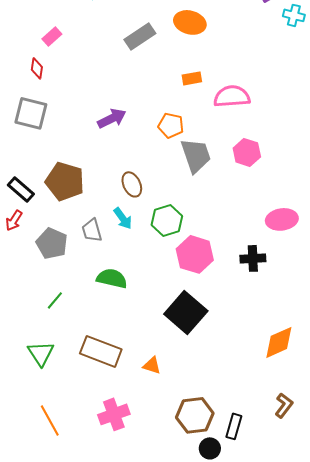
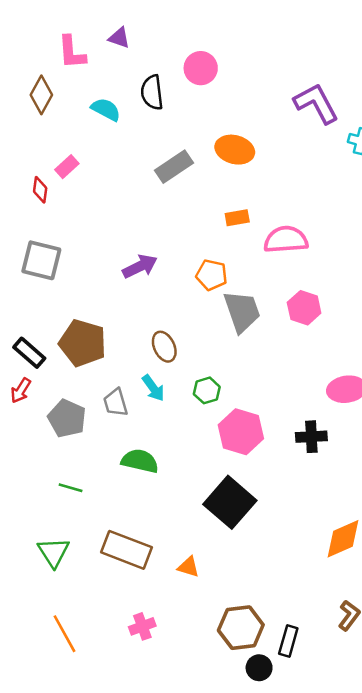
red diamond: (37, 68) -> (40, 190), moved
green hexagon: (167, 220) -> (207, 390), size x0.7
green line: (55, 300) -> (71, 488), turned 66
pink cross: (114, 414) -> (142, 626), size x0.7

